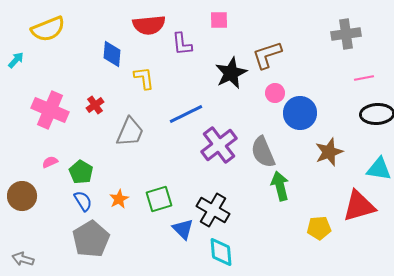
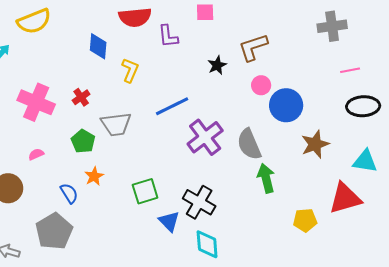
black star: (231, 73) -> (217, 65), size x0.6
yellow L-shape: (144, 78) -> (130, 70), turned 30
gray trapezoid: (130, 132) -> (116, 124), turned 60
green pentagon: (81, 172) -> (83, 141), moved
orange star: (119, 199) -> (94, 176), moved
gray pentagon: (91, 239) -> (54, 231), moved

